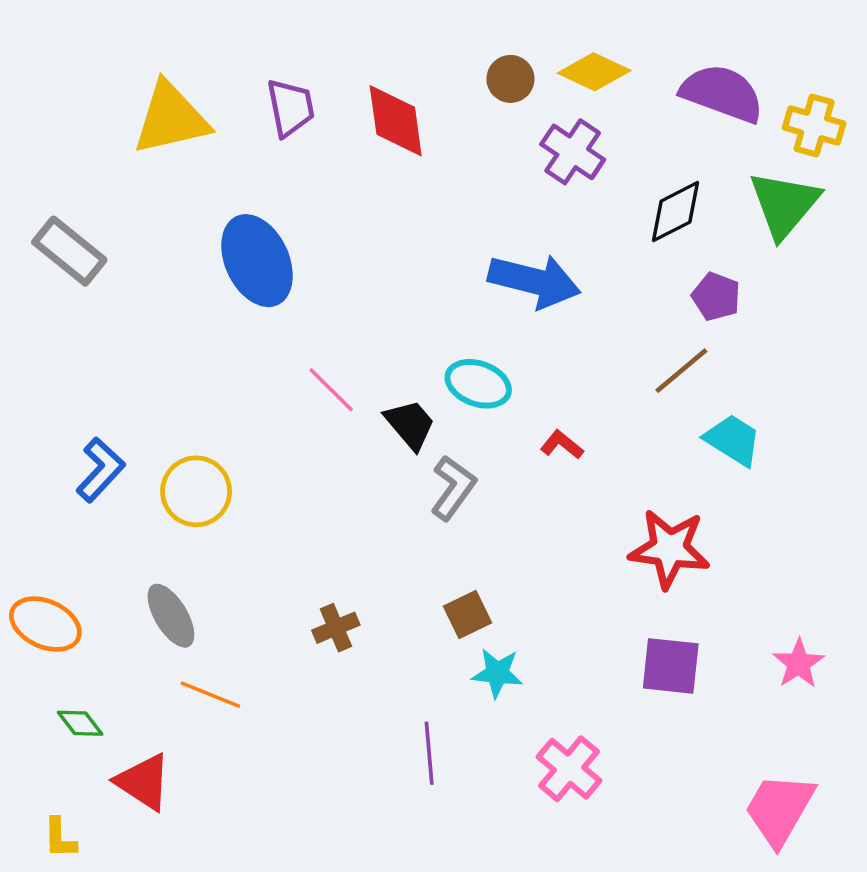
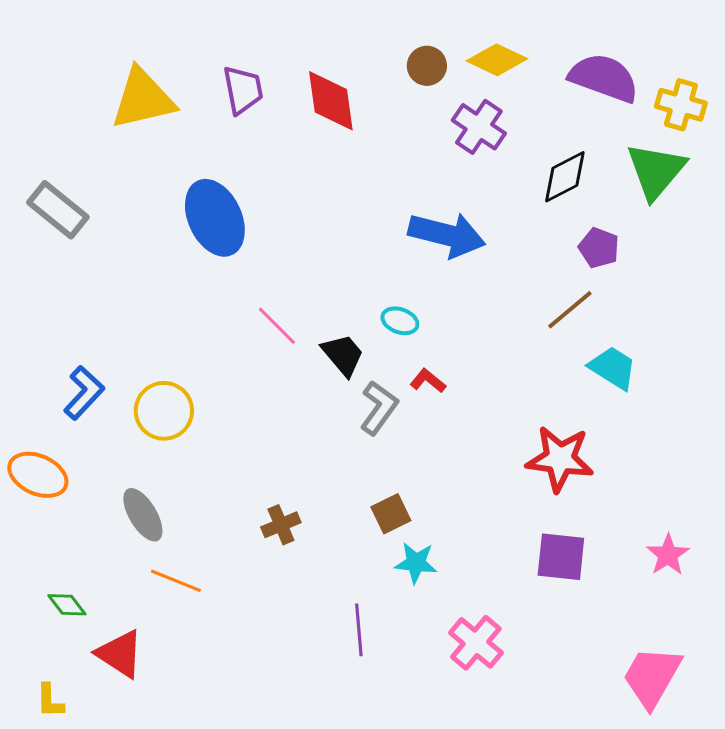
cyan ellipse: (478, 384) -> (400, 321), size x0.7
red L-shape: (562, 445) -> (428, 381), moved
orange ellipse: (45, 624) -> (38, 475), moved

